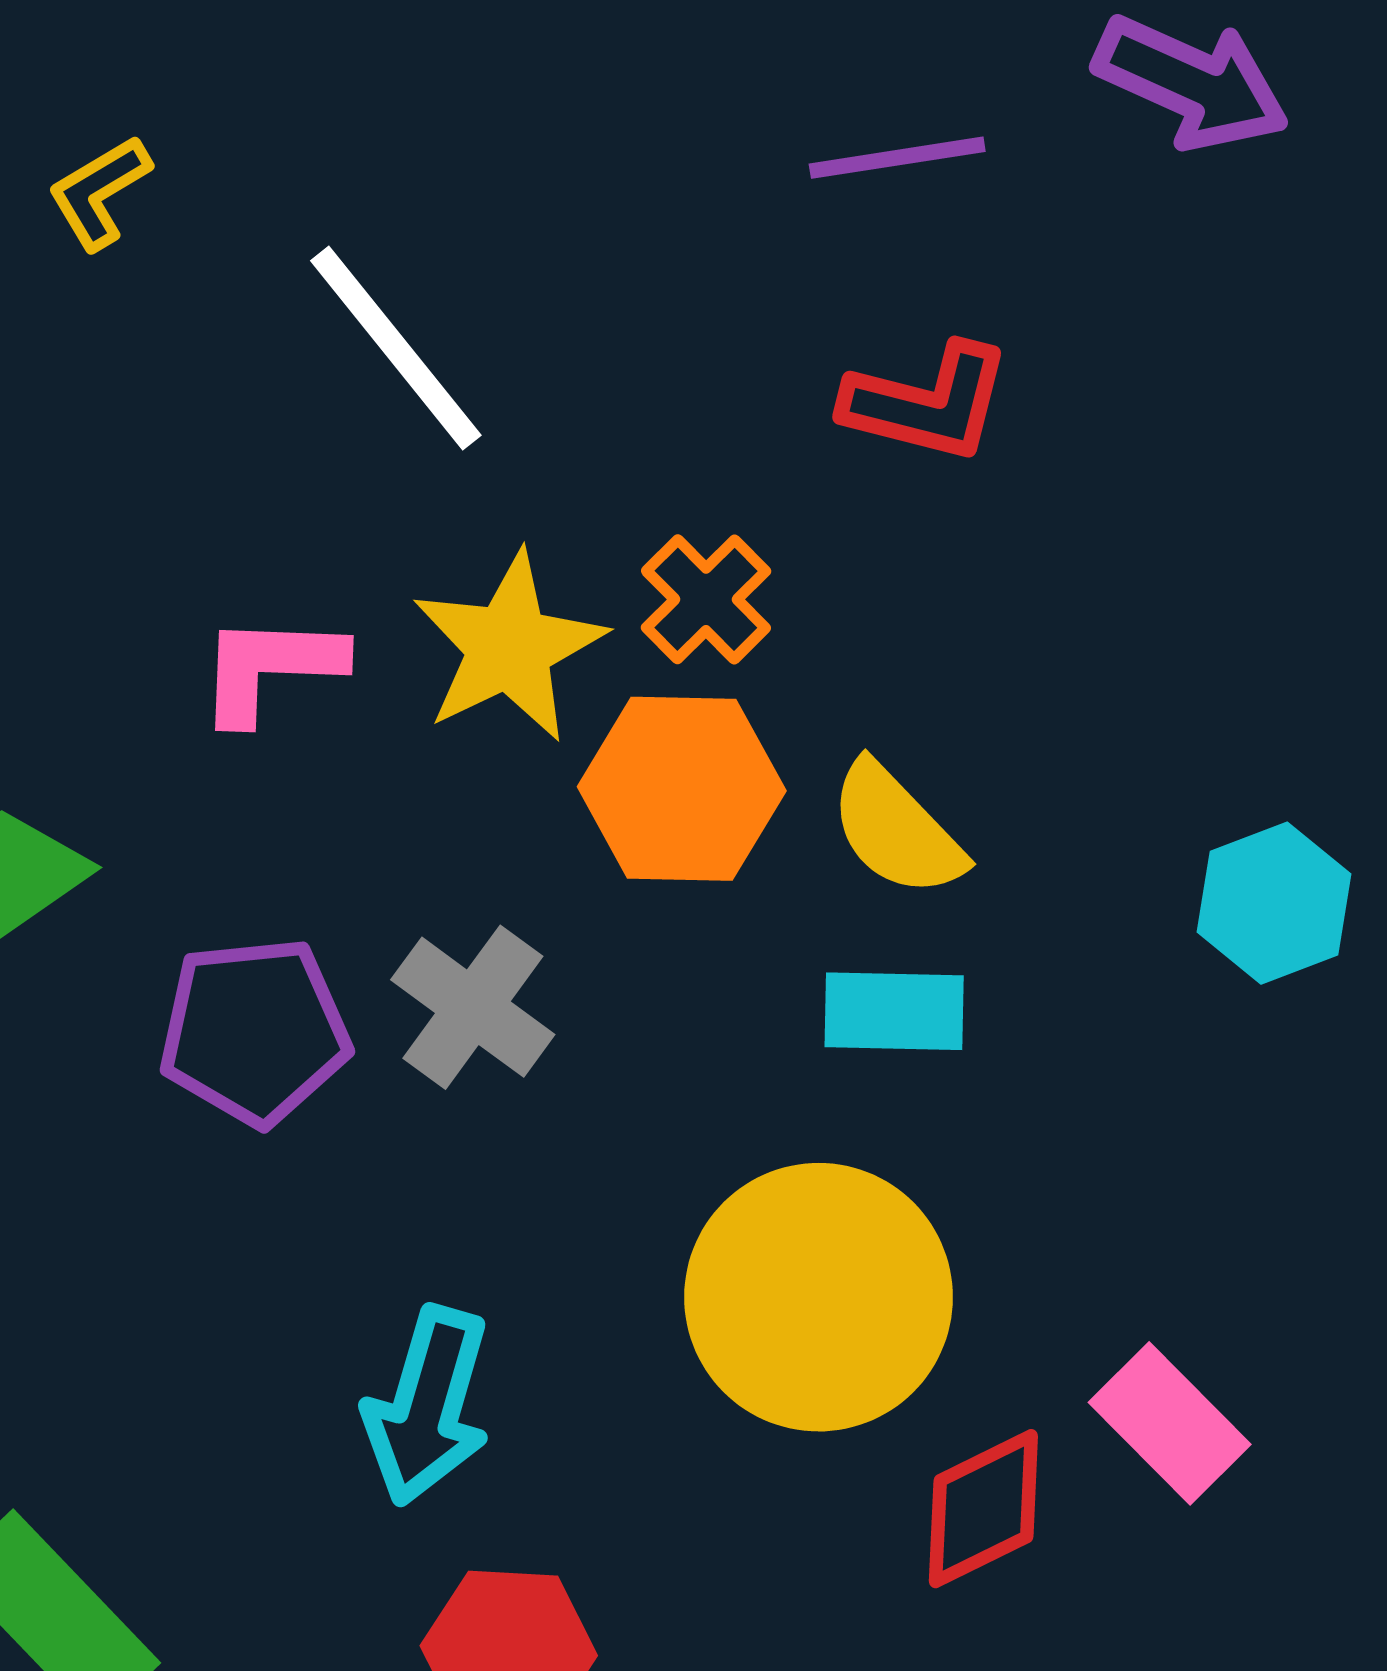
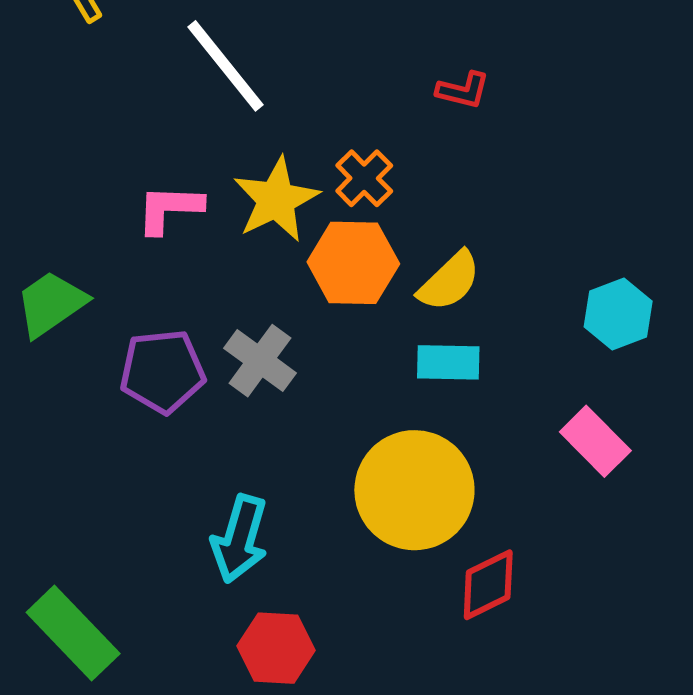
red L-shape: (927, 403) -> (463, 90), size x0.7
yellow semicircle: (896, 830) -> (449, 281), turned -90
pink rectangle: (1170, 1423) -> (595, 441), moved

